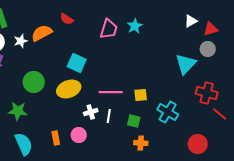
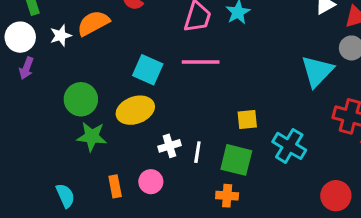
pink line: (111, 92) -> (201, 62), moved
green star: (18, 111) -> (92, 137), moved
green square: (134, 121) -> (236, 160), size x1.5
orange cross: (141, 143) -> (227, 196), moved
cyan semicircle: (24, 144) -> (65, 196), size x0.7

